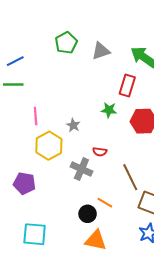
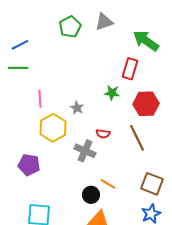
gray triangle: (101, 51) -> (104, 22), moved
brown line: (130, 177) -> (137, 138), moved

